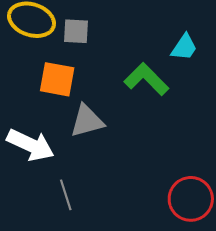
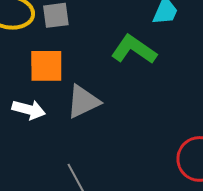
white arrow: (31, 145) -> (29, 110), moved, size x0.7

